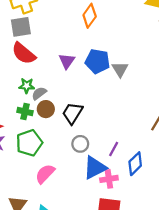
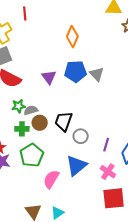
orange diamond: (90, 16) -> (72, 37), moved
gray semicircle: (39, 93) -> (31, 110), turned 32
gray circle: (80, 144) -> (81, 136), moved
blue triangle: (95, 168) -> (76, 166), moved
pink cross: (109, 179) -> (108, 172), turned -35

